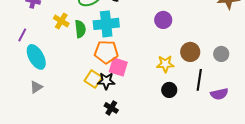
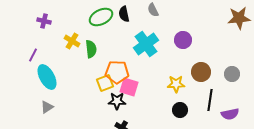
purple circle: (163, 20) -> (183, 40), moved
cyan cross: (106, 24) -> (146, 44), moved, turned -30
yellow square: (93, 79) -> (105, 83), moved, turned 36

